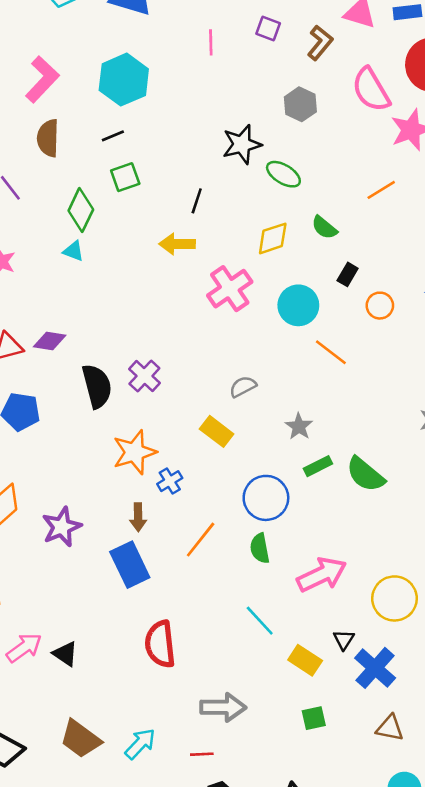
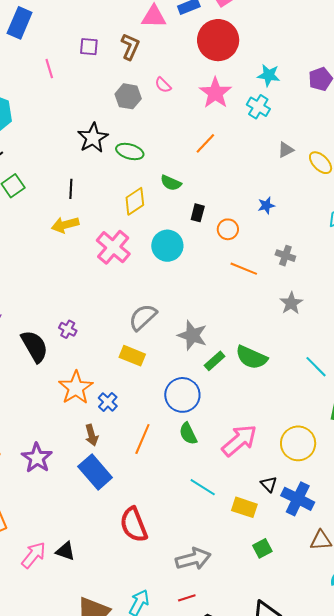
pink semicircle: (371, 90) -> (163, 85), moved, size x0.5
orange line: (331, 352) -> (244, 269), moved
purple cross: (144, 376) -> (68, 329), size x0.7
gray semicircle: (243, 387) -> (143, 317), size x1.4
gray star: (299, 426) -> (192, 335), size x1.4

